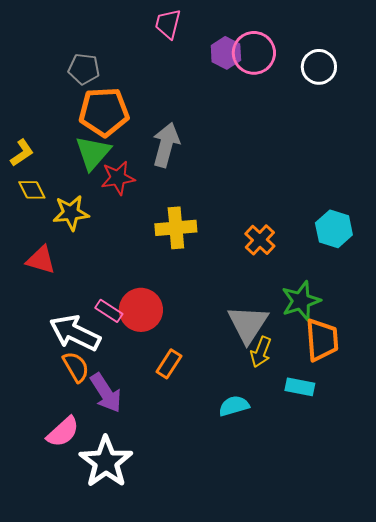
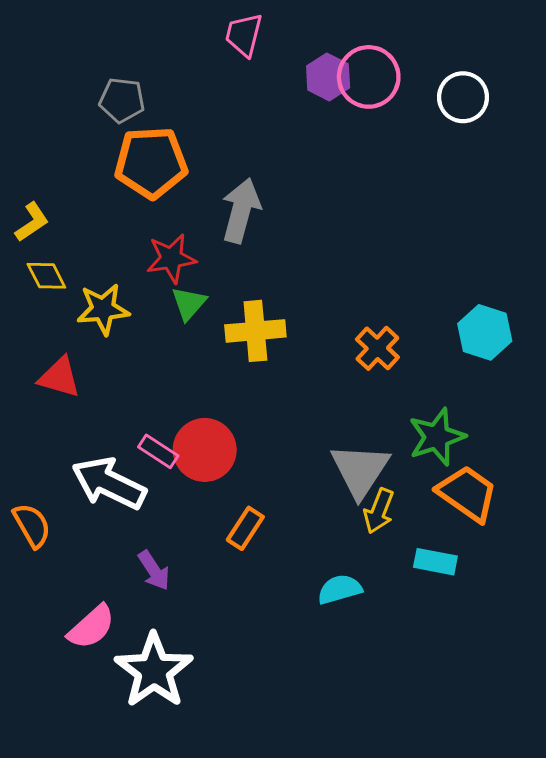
green triangle: (93, 153) -> (189, 303), moved, size x0.7
orange trapezoid: (322, 340) -> (467, 493), turned -51
orange semicircle: (76, 367) -> (32, 525), moved
purple arrow: (106, 393) -> (154, 570), size x0.7

